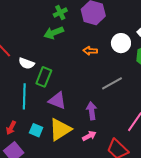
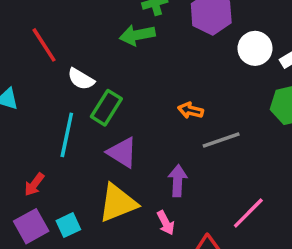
white circle: (121, 43) -> (255, 48), moved
orange arrow: (90, 51) -> (191, 110), moved
cyan square: (36, 130) -> (68, 225), moved, turned 32
pink arrow: (89, 136) -> (166, 223), turned 80

